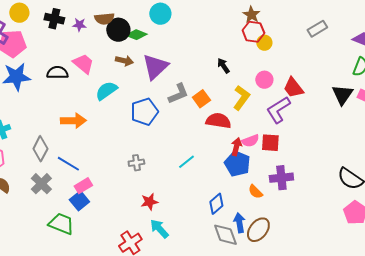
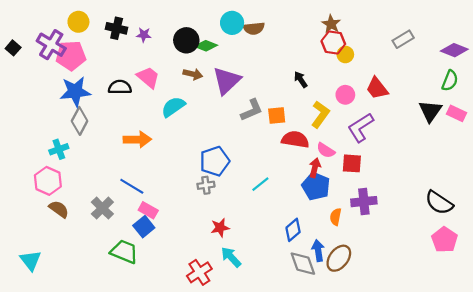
brown semicircle: (104, 19) -> (254, 28), moved
red trapezoid: (293, 88) -> (377, 88), moved
orange square: (201, 99) -> (277, 115), turned 30
blue pentagon: (144, 112) -> (215, 161), moved
pink semicircle: (250, 141) -> (326, 150), moved, turned 54
gray diamond: (40, 149) -> (80, 121), moved
pink rectangle: (83, 186) -> (148, 210), turned 60
orange semicircle: (255, 192) -> (336, 217), turned 56

